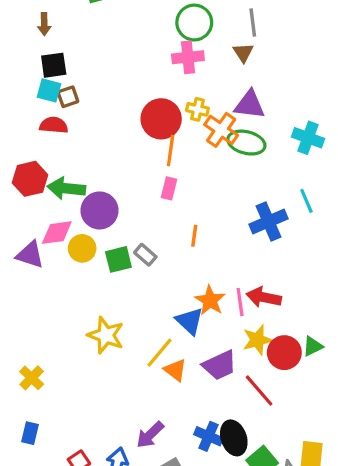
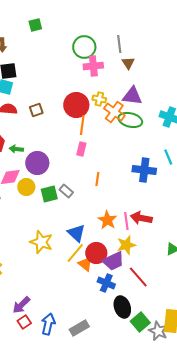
green circle: (194, 23) -> (84, 47), moved
gray line: (253, 23) -> (119, 44), moved
brown square: (68, 97) -> (36, 110), moved
green arrow: (66, 188) -> (16, 149), size x0.6
blue cross: (269, 222) -> (144, 170), turned 30
blue triangle: (190, 321) -> (76, 233), moved
yellow star: (257, 340) -> (126, 245), moved
red circle: (284, 353) -> (96, 253), moved
purple arrow: (150, 435) -> (21, 305), moved
blue cross: (208, 436) -> (106, 283), moved

